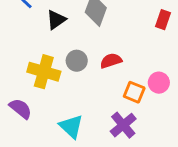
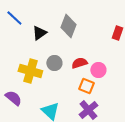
pink circle: (159, 83) -> (98, 70), moved
orange square: (134, 92) -> (86, 86), moved

